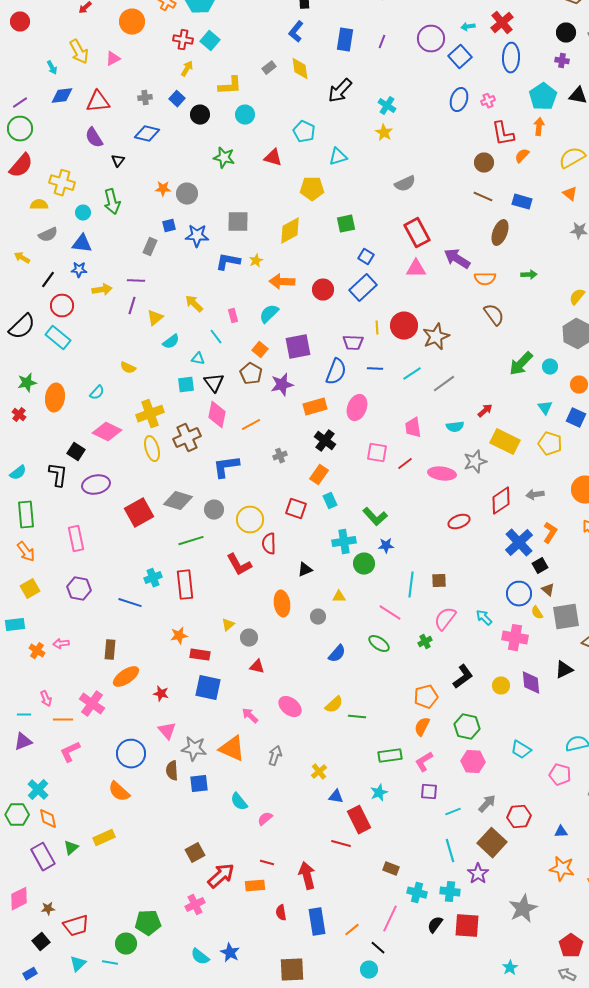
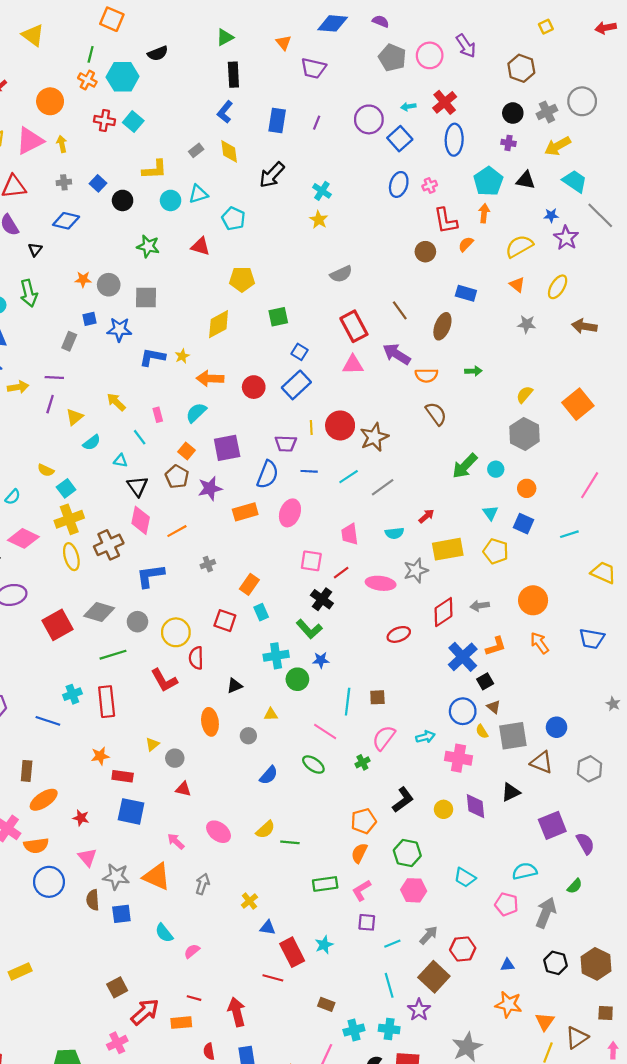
pink triangle: (113, 59) -> (30, 141), size x1.8
yellow arrow: (187, 69) -> (62, 144), moved, turned -42
cyan triangle: (338, 157) -> (198, 194), moved
brown line: (483, 197) -> (400, 310), moved, turned 30
gray square: (238, 222) -> (146, 297), moved
cyan square: (186, 385) -> (66, 488), moved, turned -30
black cross: (325, 441) -> (322, 599), moved
yellow rectangle: (505, 442) -> (448, 549), turned -36
orange L-shape: (550, 533) -> (496, 646), turned 40
cyan arrow: (484, 618) -> (425, 737), turned 120
orange semicircle: (119, 792) -> (36, 846), moved, turned -50
cyan star: (379, 793) -> (324, 945), moved
cyan cross: (417, 893) -> (354, 1030), turned -30

